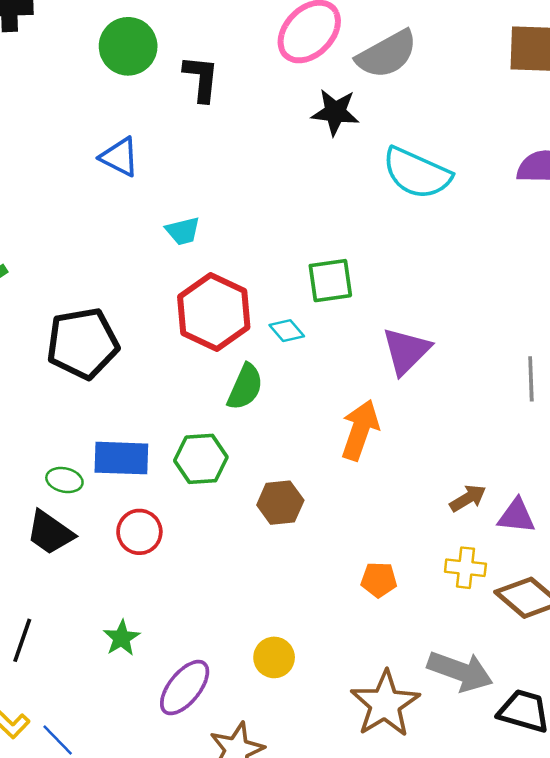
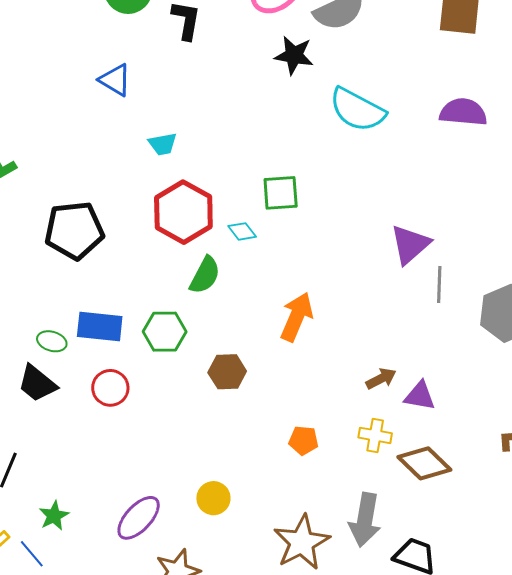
purple triangle: (406, 351) -> (410, 245), moved
green star: (122, 638) -> (54, 516), moved
gray arrow: (460, 671) -> (365, 520), turned 76

